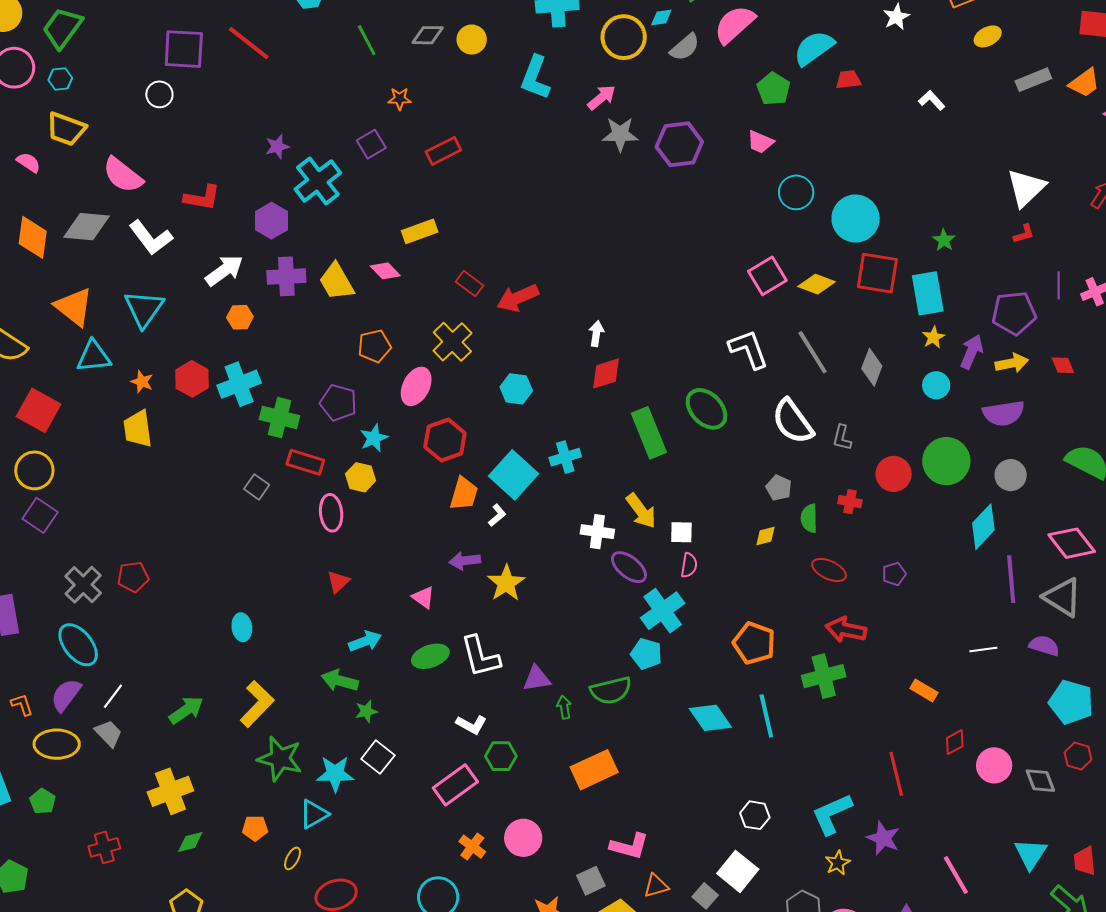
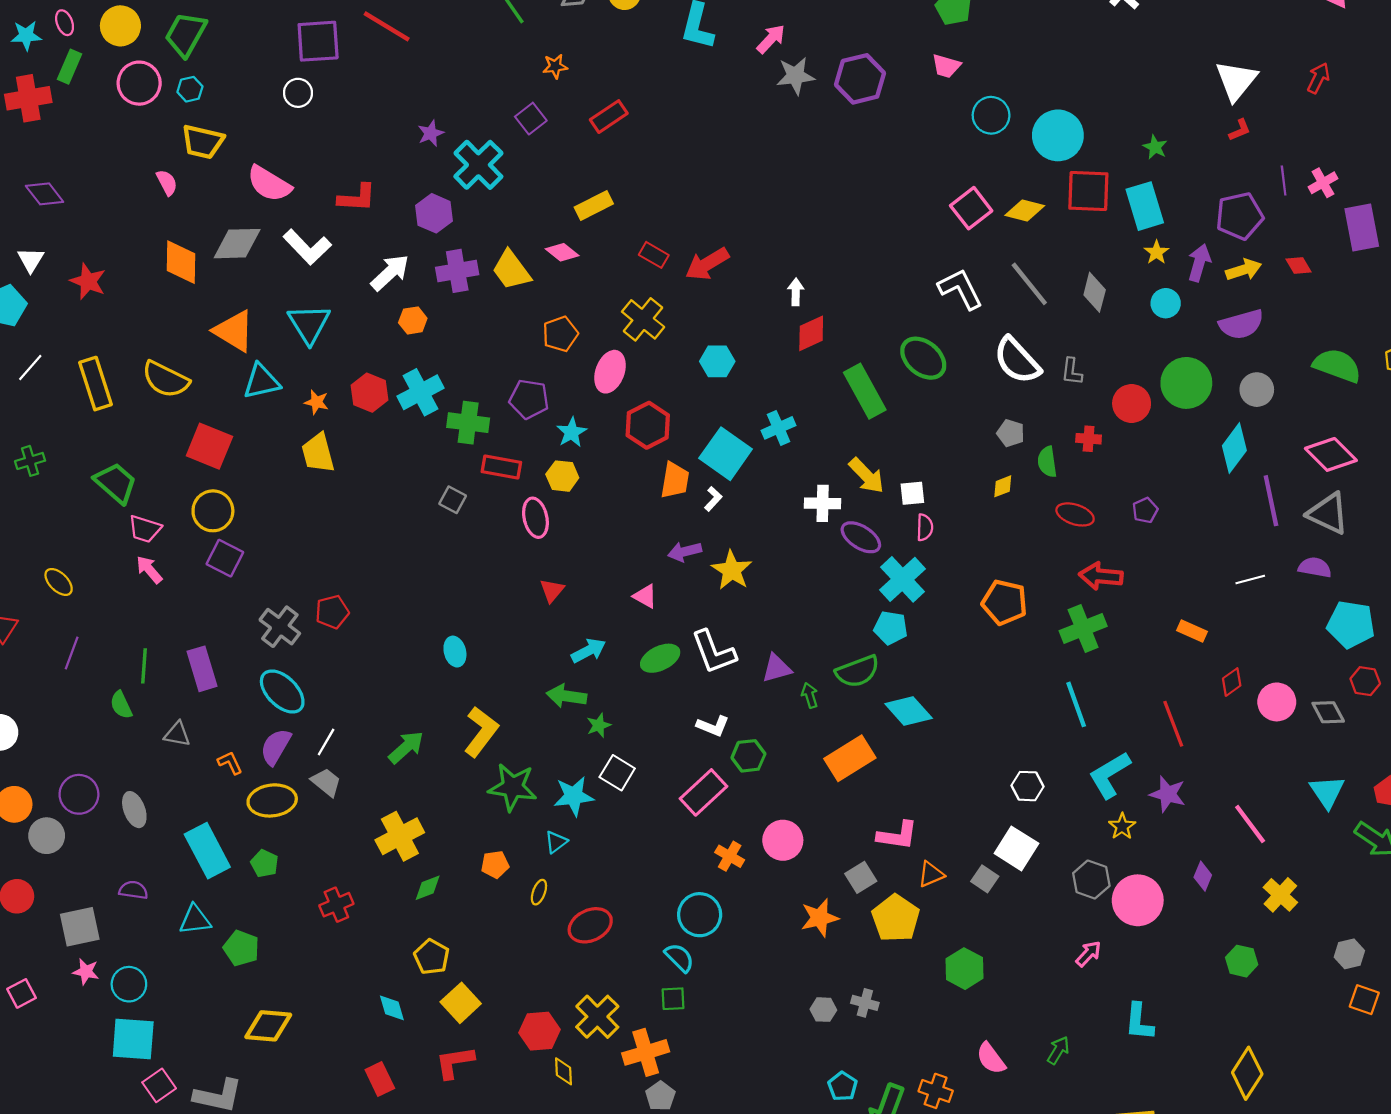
pink semicircle: (29, 162) -> (167, 183), turned 35
cyan line: (766, 716) -> (1076, 704), moved
cyan diamond: (710, 718) -> (909, 711), moved
cyan triangle: (314, 814) -> (556, 842), size x0.7

